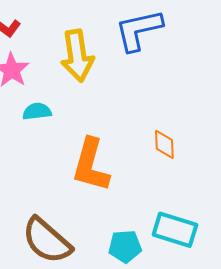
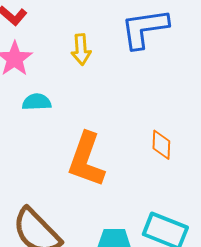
yellow arrow: (77, 56) -> (81, 49), size x0.6

